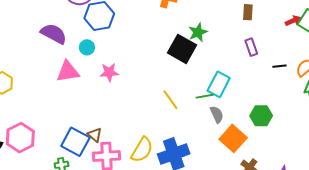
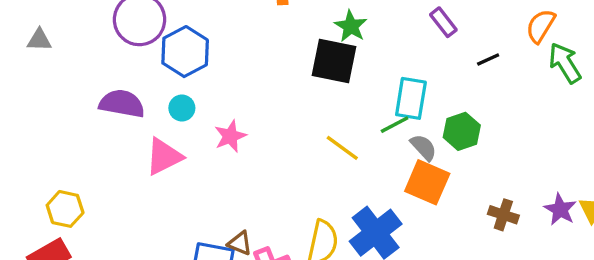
black line: (279, 66) -> (488, 59), moved
green hexagon: (261, 116) -> (462, 131), moved
orange square: (233, 138) -> (427, 182), moved

